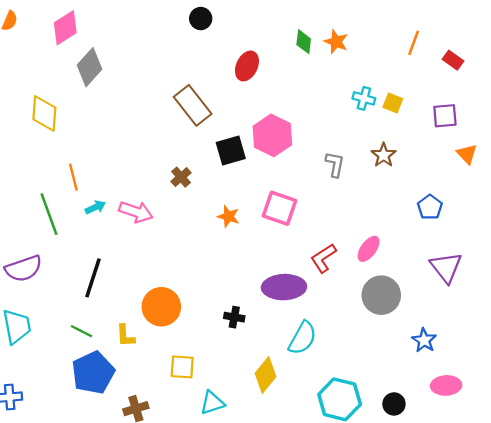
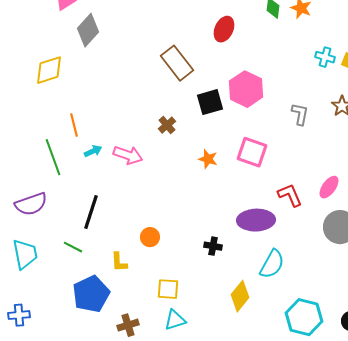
yellow diamond: (44, 113) -> (49, 70), turned 68
red L-shape: (323, 258) -> (290, 195), turned 100
orange circle: (161, 307) -> (150, 237), size x0.6
green line: (81, 331) -> (73, 247), moved
cyan triangle: (212, 403) -> (175, 320), moved

